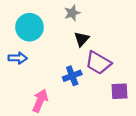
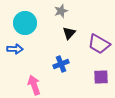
purple trapezoid: (98, 63) -> (99, 44), moved
pink arrow: (40, 101) -> (34, 85), turned -42

